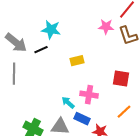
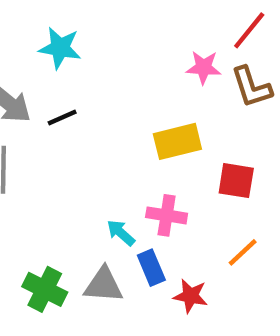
cyan star: (51, 30) -> (60, 48), moved
yellow rectangle: (77, 61) -> (177, 141), moved, size x1.5
blue rectangle: (82, 119) -> (151, 268), turned 42

